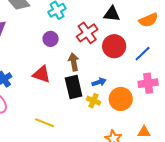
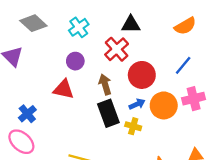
black triangle: (112, 14) -> (131, 24), moved
red circle: (114, 46) -> (142, 75), moved
red triangle: (42, 74) -> (64, 89), moved
orange circle: (121, 99) -> (164, 105), moved

